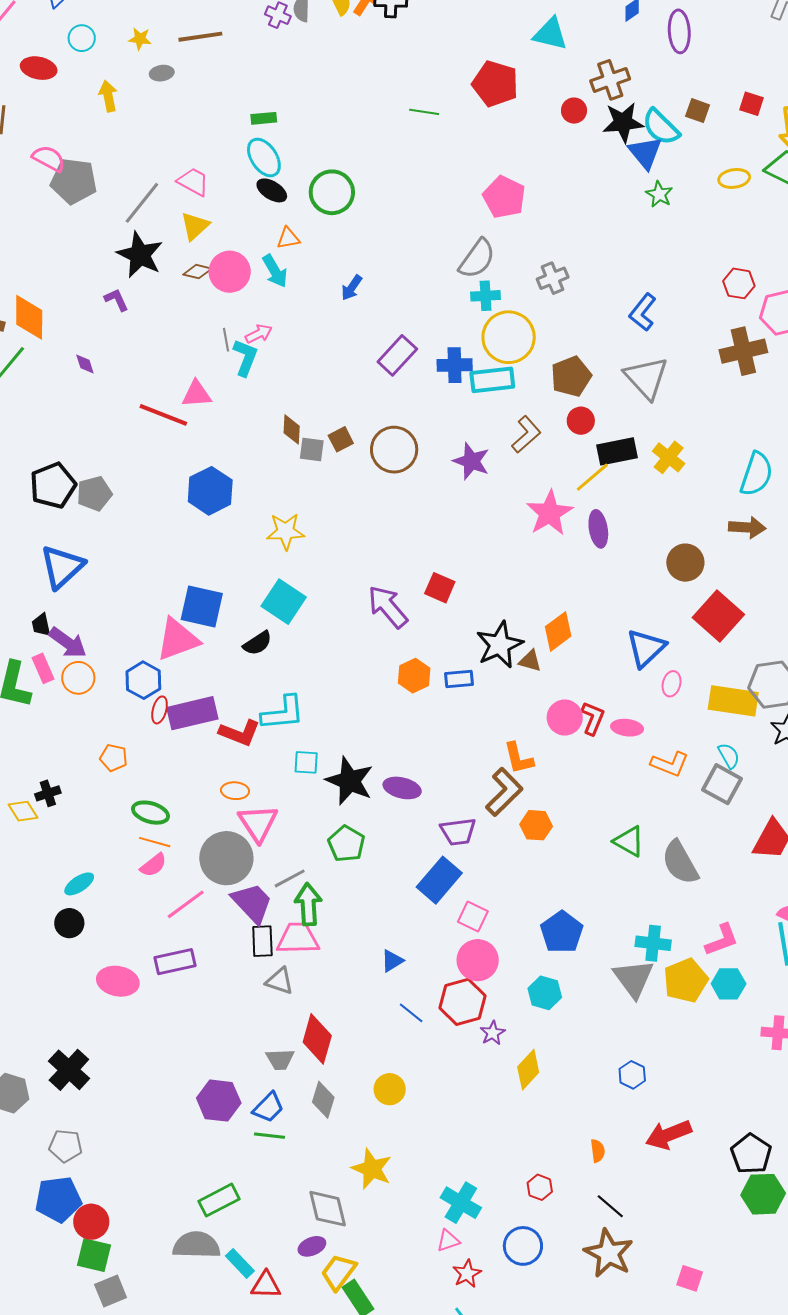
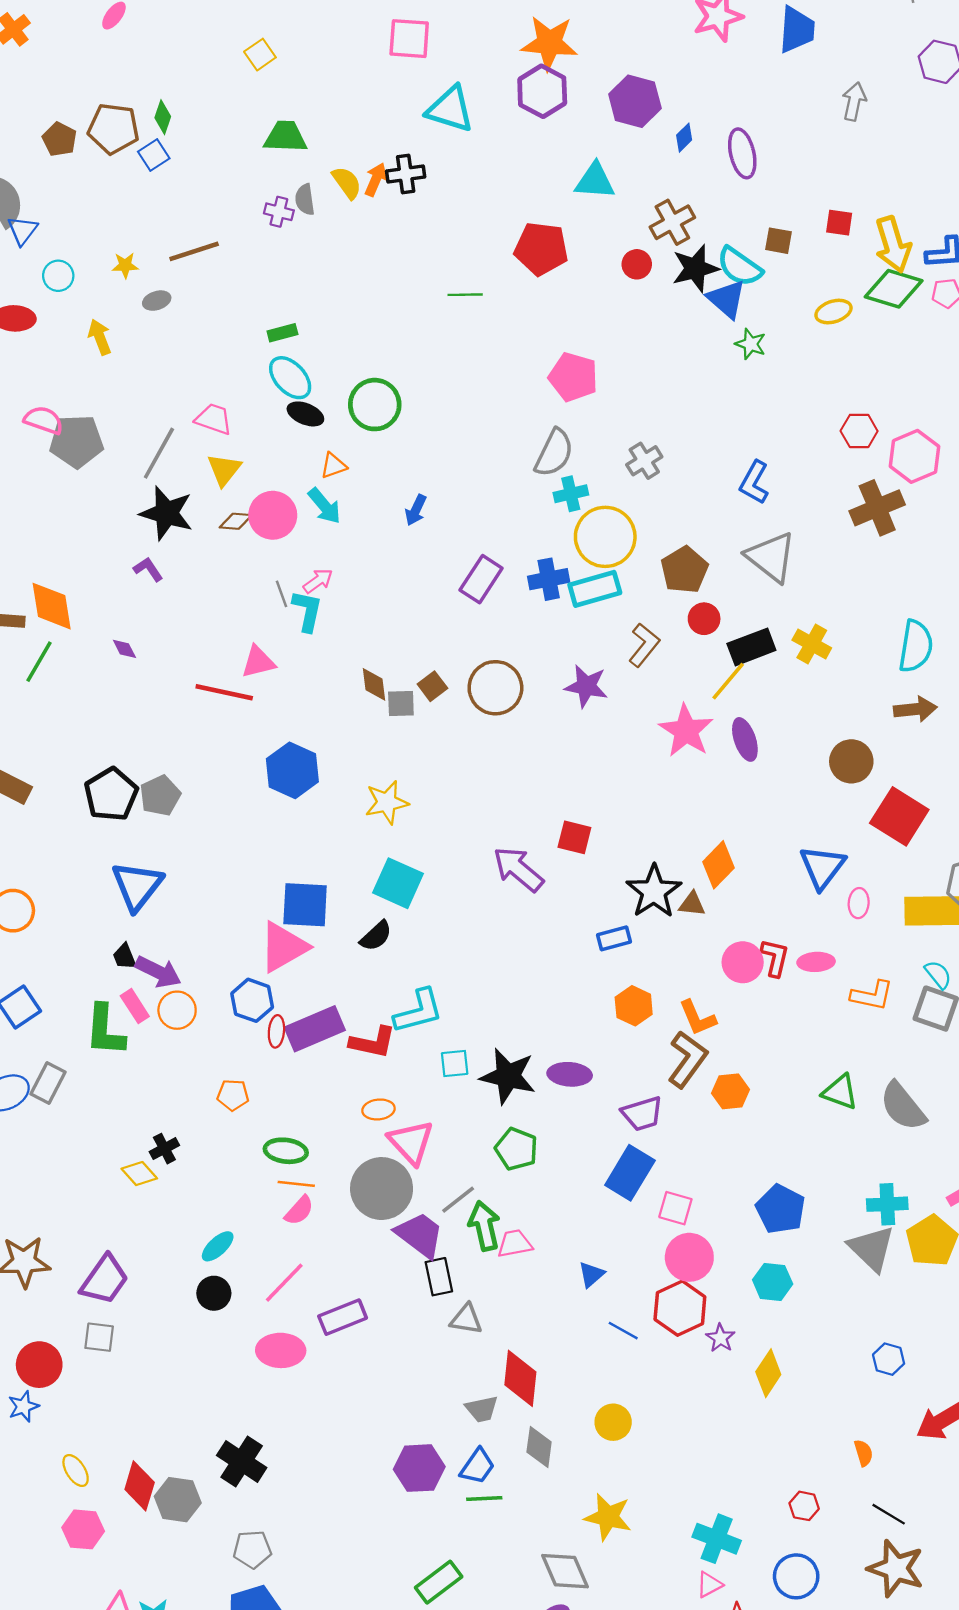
orange hexagon: (414, 676) -> (634, 1006), moved
pink line: (186, 904) -> (284, 1283), moved
pink trapezoid: (298, 939) -> (515, 1244), moved, size x0.7

